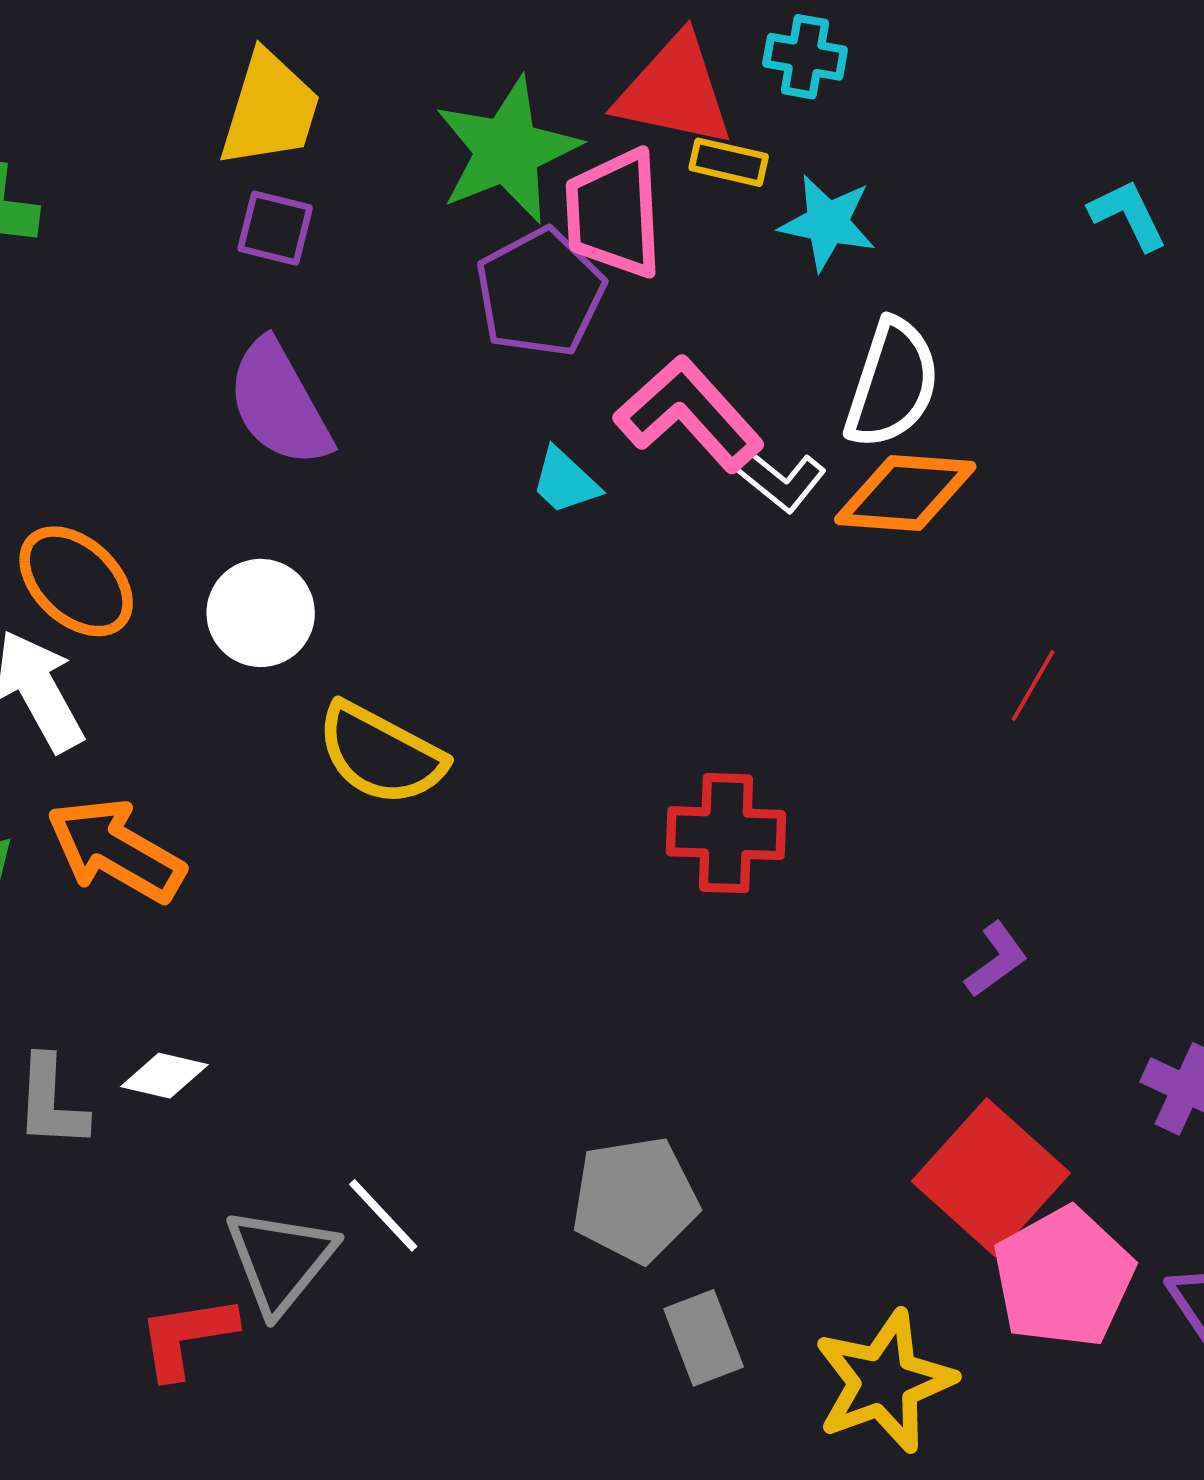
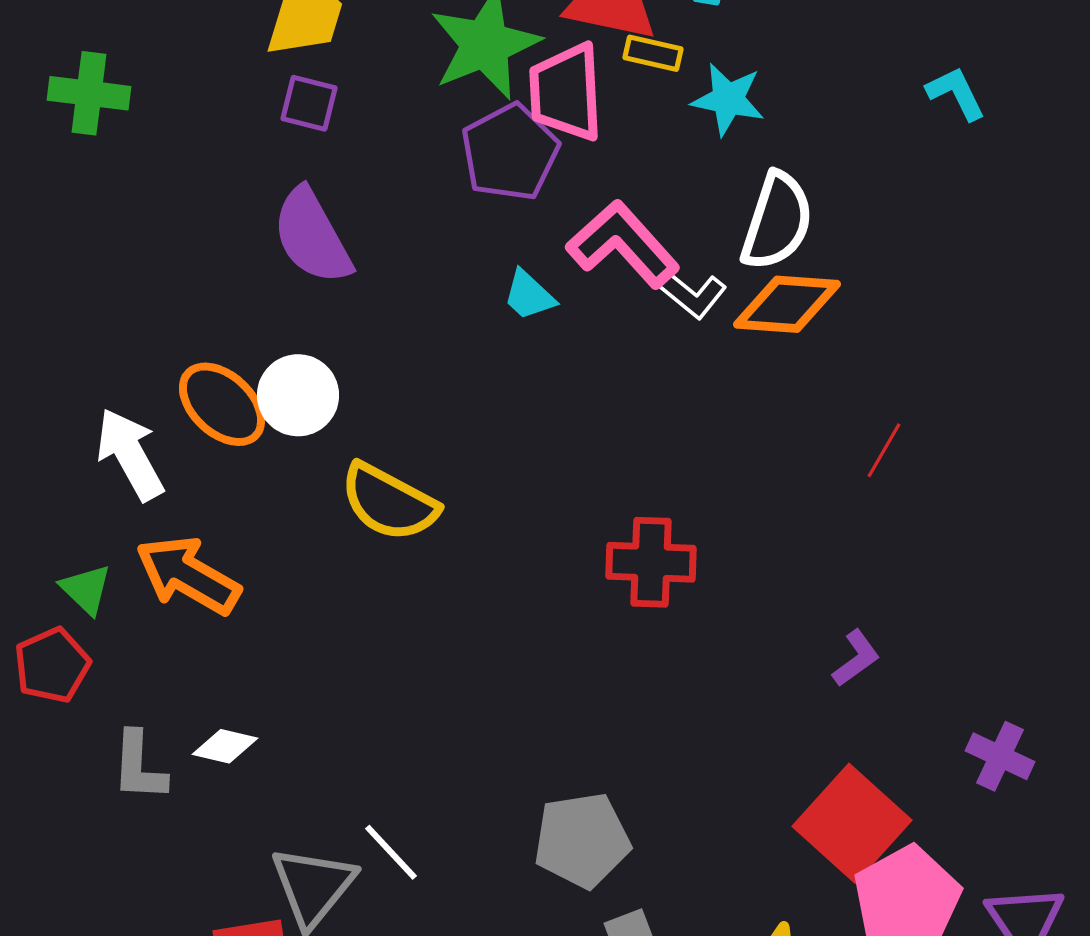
orange ellipse: (76, 581) -> (222, 404), moved

